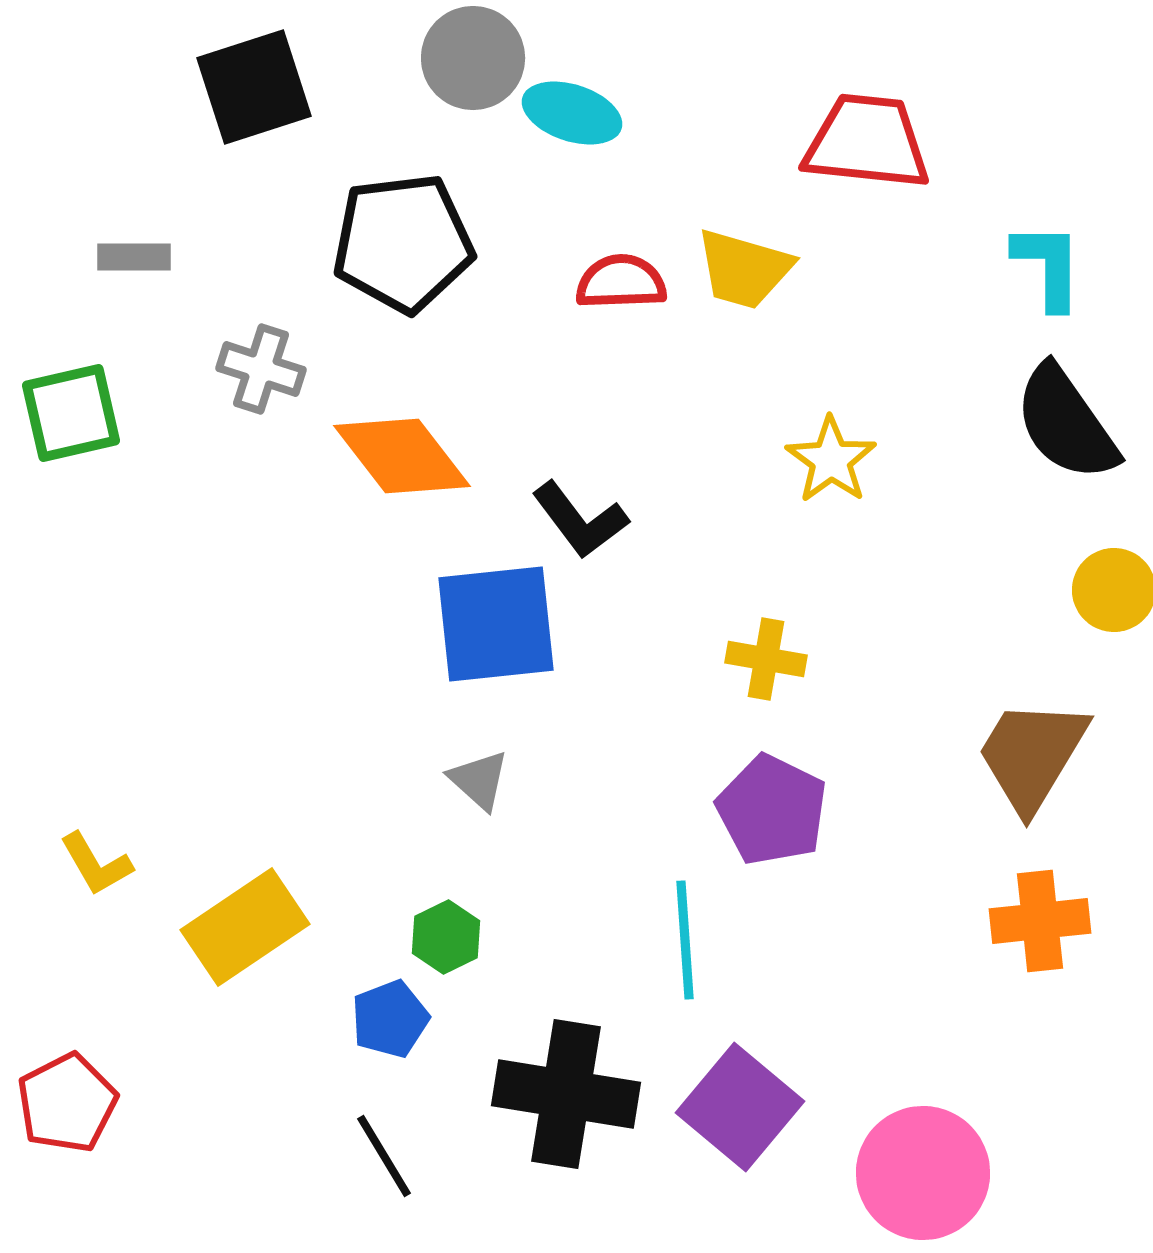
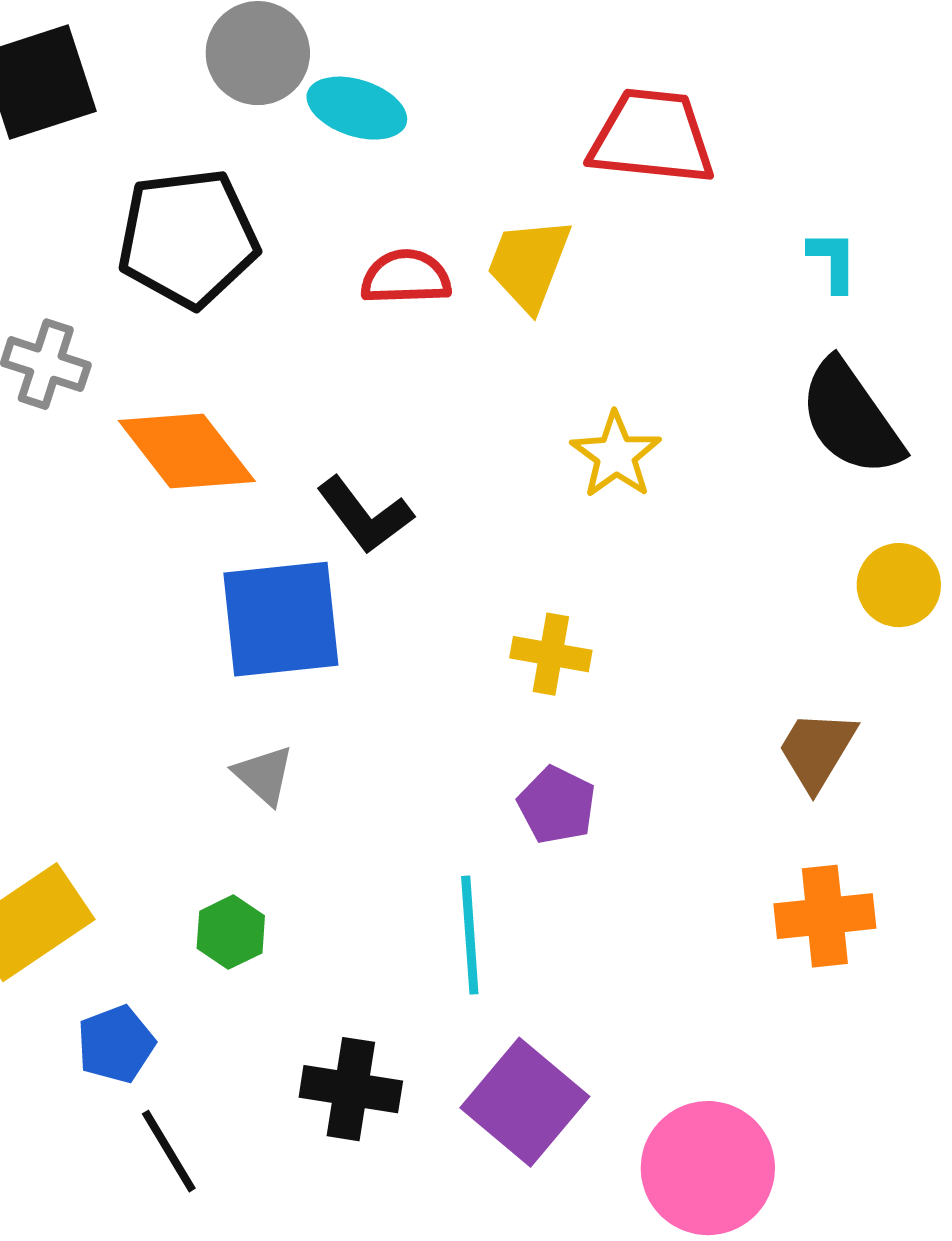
cyan L-shape: (1048, 266) -> (833, 261), size x0.7
yellow trapezoid: (744, 269) -> (529, 264), turned 95
brown trapezoid: (1032, 755) -> (817, 750), size x0.7
purple pentagon: (772, 810) -> (557, 805), size x0.7
blue pentagon: (390, 1019) -> (116, 1044), moved
black cross: (566, 1094) -> (351, 1089), size x0.7

